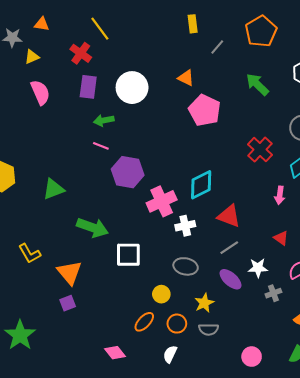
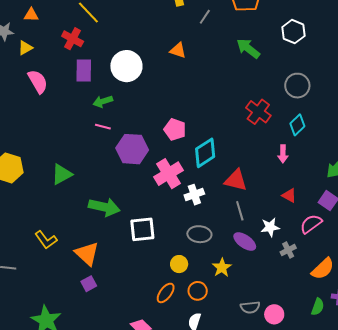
pink pentagon: (205, 110) -> (175, 129), moved, size x0.7
gray line: (229, 248) -> (240, 211), turned -66
gray semicircle: (209, 329) -> (250, 307), moved

